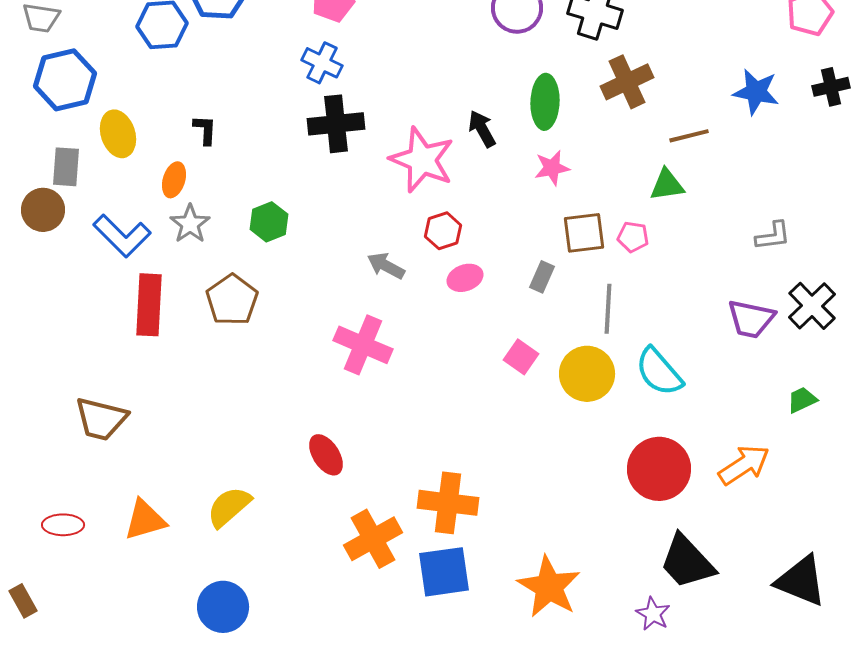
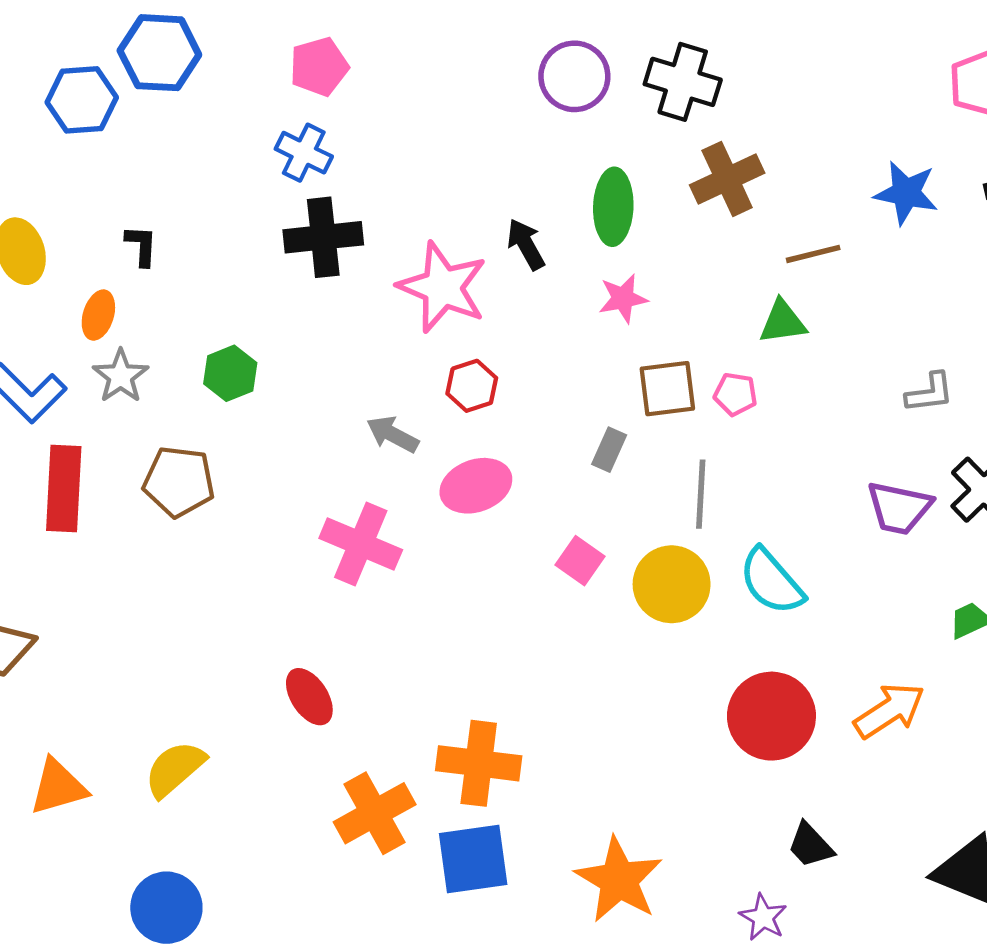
pink ellipse: (465, 278) -> (476, 486), moved, size x1.4
brown pentagon: (232, 300) -> (179, 482), turned -30
black trapezoid: (687, 562) -> (810, 845), size x0.6

